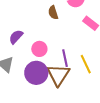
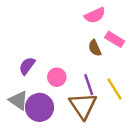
brown semicircle: (53, 13) -> (95, 48), moved
purple circle: (36, 73) -> (40, 107), moved

